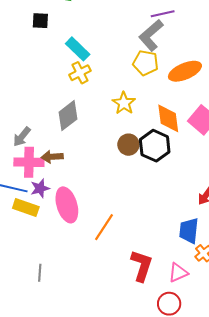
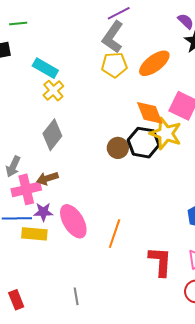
yellow star: (124, 103) -> (166, 134), moved, size x1.4
purple star: (40, 188) -> (43, 212), turned 30
gray line: (40, 273) -> (76, 296), moved

